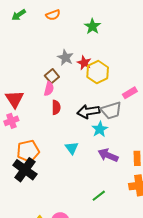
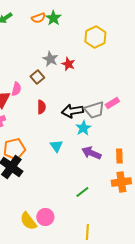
green star: (92, 26) -> (53, 18), moved
yellow hexagon: (98, 72) -> (95, 37), moved
pink semicircle: (49, 89) -> (16, 89), moved
pink rectangle: (130, 93) -> (112, 103), moved

